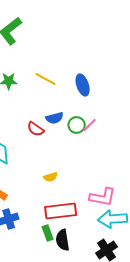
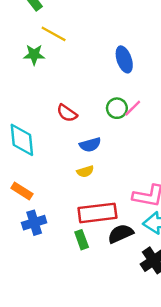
yellow line: (46, 79) -> (54, 34), moved
blue semicircle: (55, 118) -> (90, 145), moved
black semicircle: (63, 240) -> (121, 234), moved, turned 75

